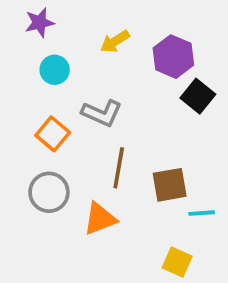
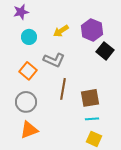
yellow arrow: (115, 41) -> (61, 31), moved
cyan line: (202, 213) -> (92, 119), moved
orange triangle: (100, 219) -> (29, 130), moved

